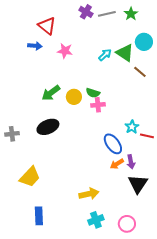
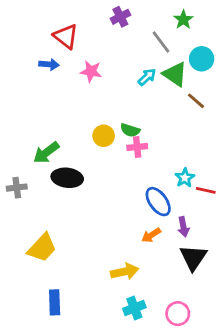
purple cross: (86, 12) -> (120, 17), turned 32
gray line: (107, 14) -> (161, 42), moved, turned 66
green arrow: (51, 93) -> (46, 153), moved
black ellipse: (48, 127) -> (67, 178), turned 30
orange arrow: (117, 164) -> (151, 235), moved

